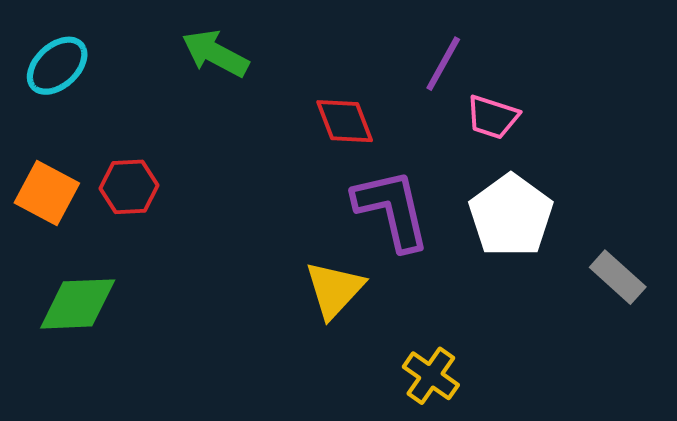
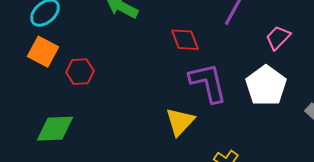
pink trapezoid: (492, 117) -> (278, 38), moved, turned 116
orange square: (47, 193) -> (43, 52), moved

